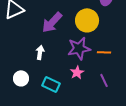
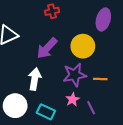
white arrow: (40, 52) -> (35, 79), size x1.5
white circle: (21, 78) -> (15, 106), size x1.5
purple line: (104, 80) -> (91, 108), moved

